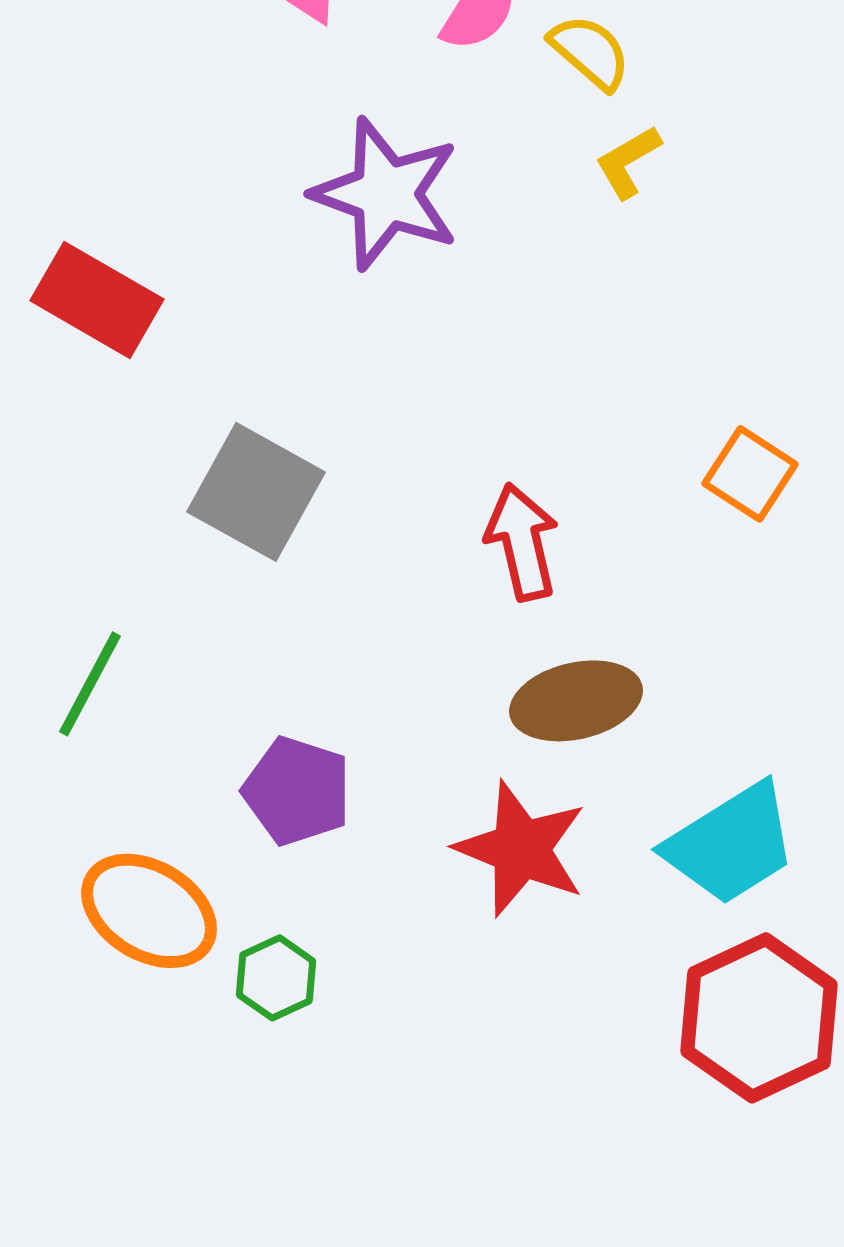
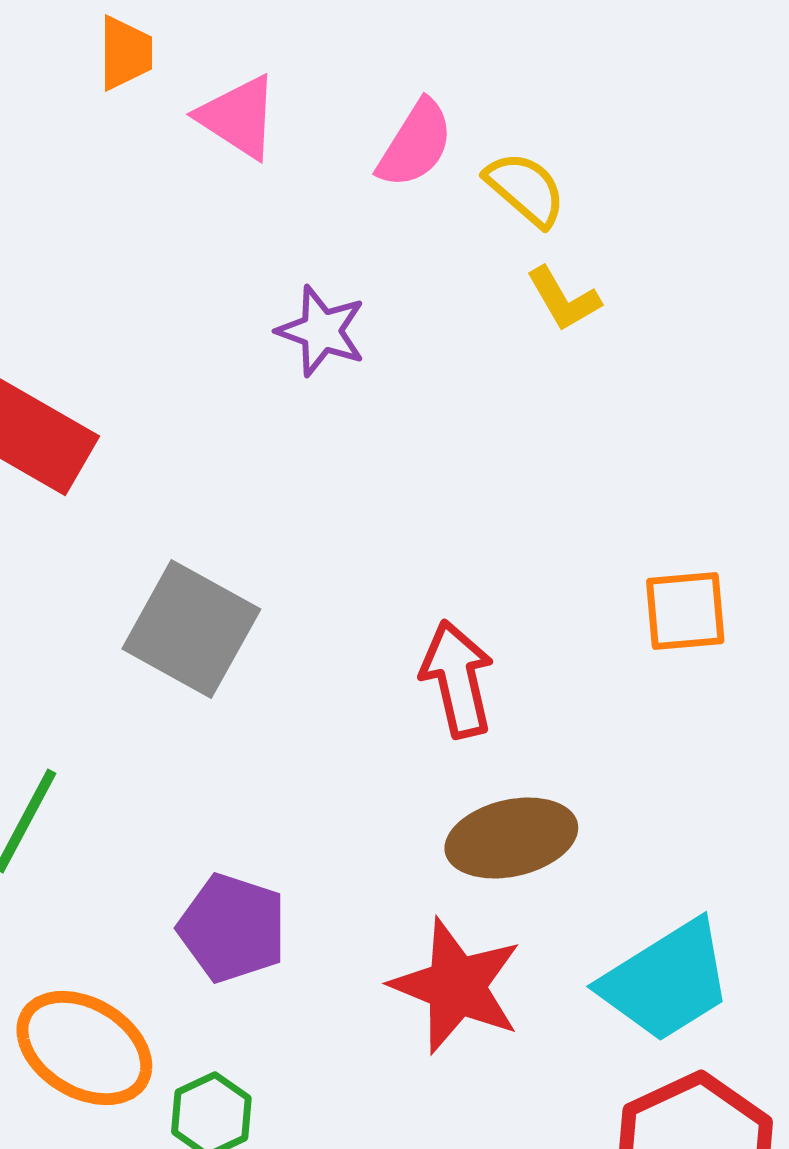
yellow L-shape: (628, 162) -> (563, 299), turned -90
purple star: (386, 194) -> (321, 331), size x0.6
orange square: (750, 474) -> (685, 611), turned -38

